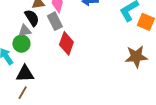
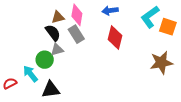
gray triangle: (25, 31) -> (57, 50), moved
red diamond: (66, 43) -> (115, 38), moved

